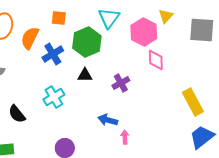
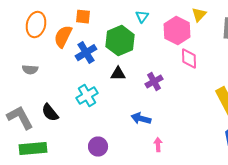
orange square: (59, 18) -> (83, 17), moved
cyan triangle: (109, 18) -> (142, 17), size x0.6
pink arrow: (125, 137) -> (158, 145), moved

